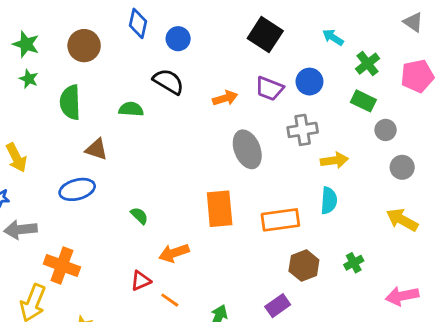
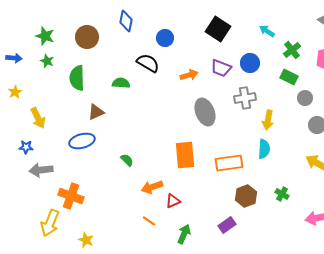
blue circle: (178, 39) -> (165, 38), moved
brown triangle: (96, 149) -> (96, 112), turned -42
yellow arrow: (334, 160) -> (268, 120), turned 108
green cross: (354, 263) -> (282, 194), turned -32
red triangle: (141, 281) -> (173, 201), moved

